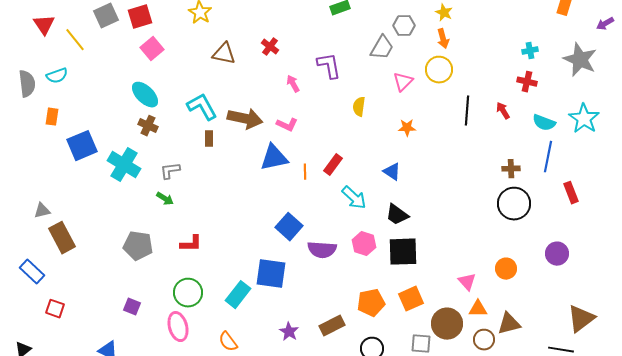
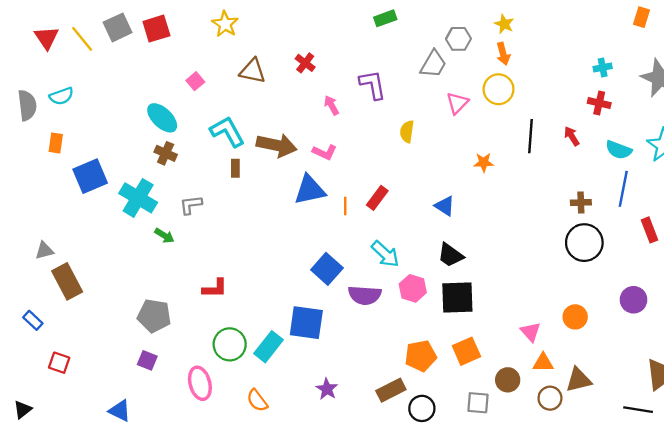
yellow line: (75, 40) -> (82, 39), moved
pink square: (152, 49) -> (195, 81), moved, size x0.7
orange star: (407, 128) -> (484, 162), moved
cyan arrow: (354, 198) -> (385, 254), moved
green arrow: (165, 199) -> (164, 236), moved
gray pentagon: (138, 246) -> (154, 316), moved
blue rectangle: (32, 272) -> (33, 320), size x0.7
green circle: (188, 293) -> (230, 344), moved
brown circle: (447, 324) -> (508, 380), size x0.7
brown rectangle: (332, 326) -> (391, 390), moved

